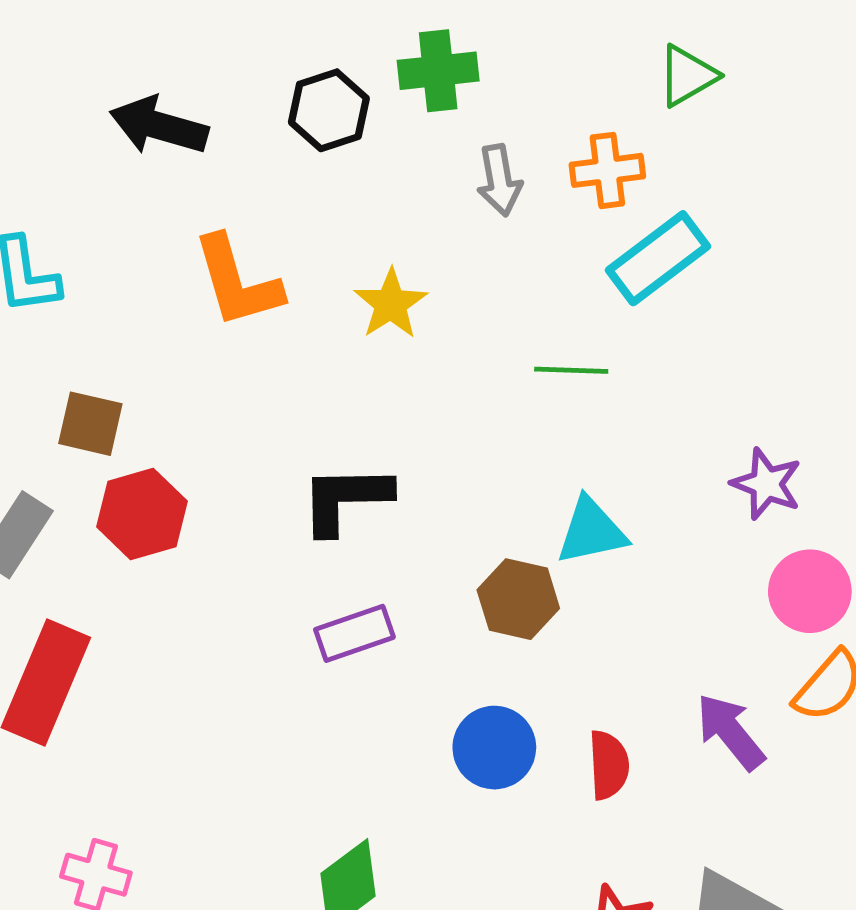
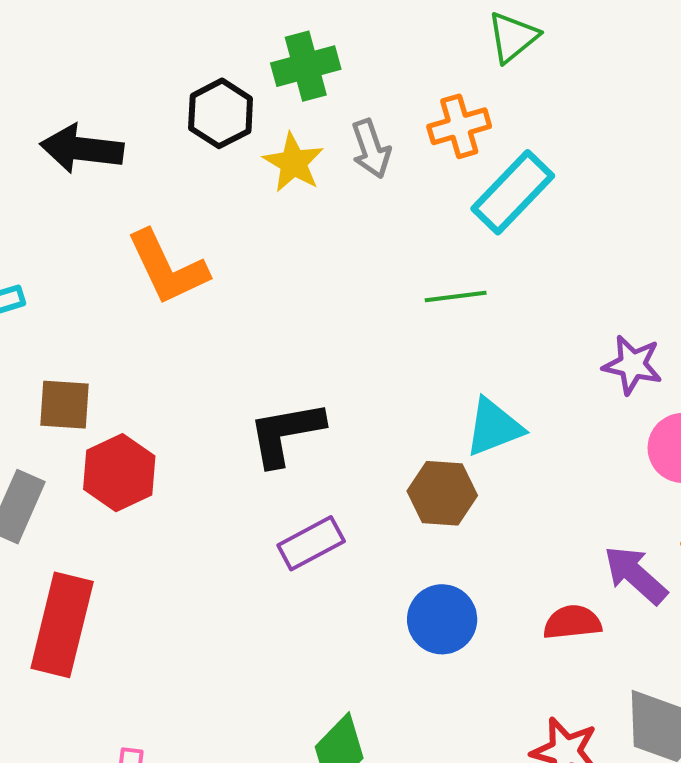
yellow star: (391, 304) -> (293, 163), moved
red semicircle: (609, 765) -> (572, 622), moved, turned -84

